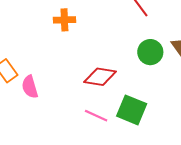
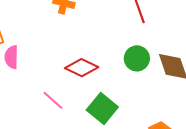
pink line: (96, 116) -> (53, 100), moved

